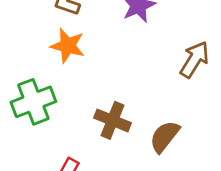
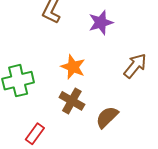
orange star: (68, 46) -> (73, 67), moved

